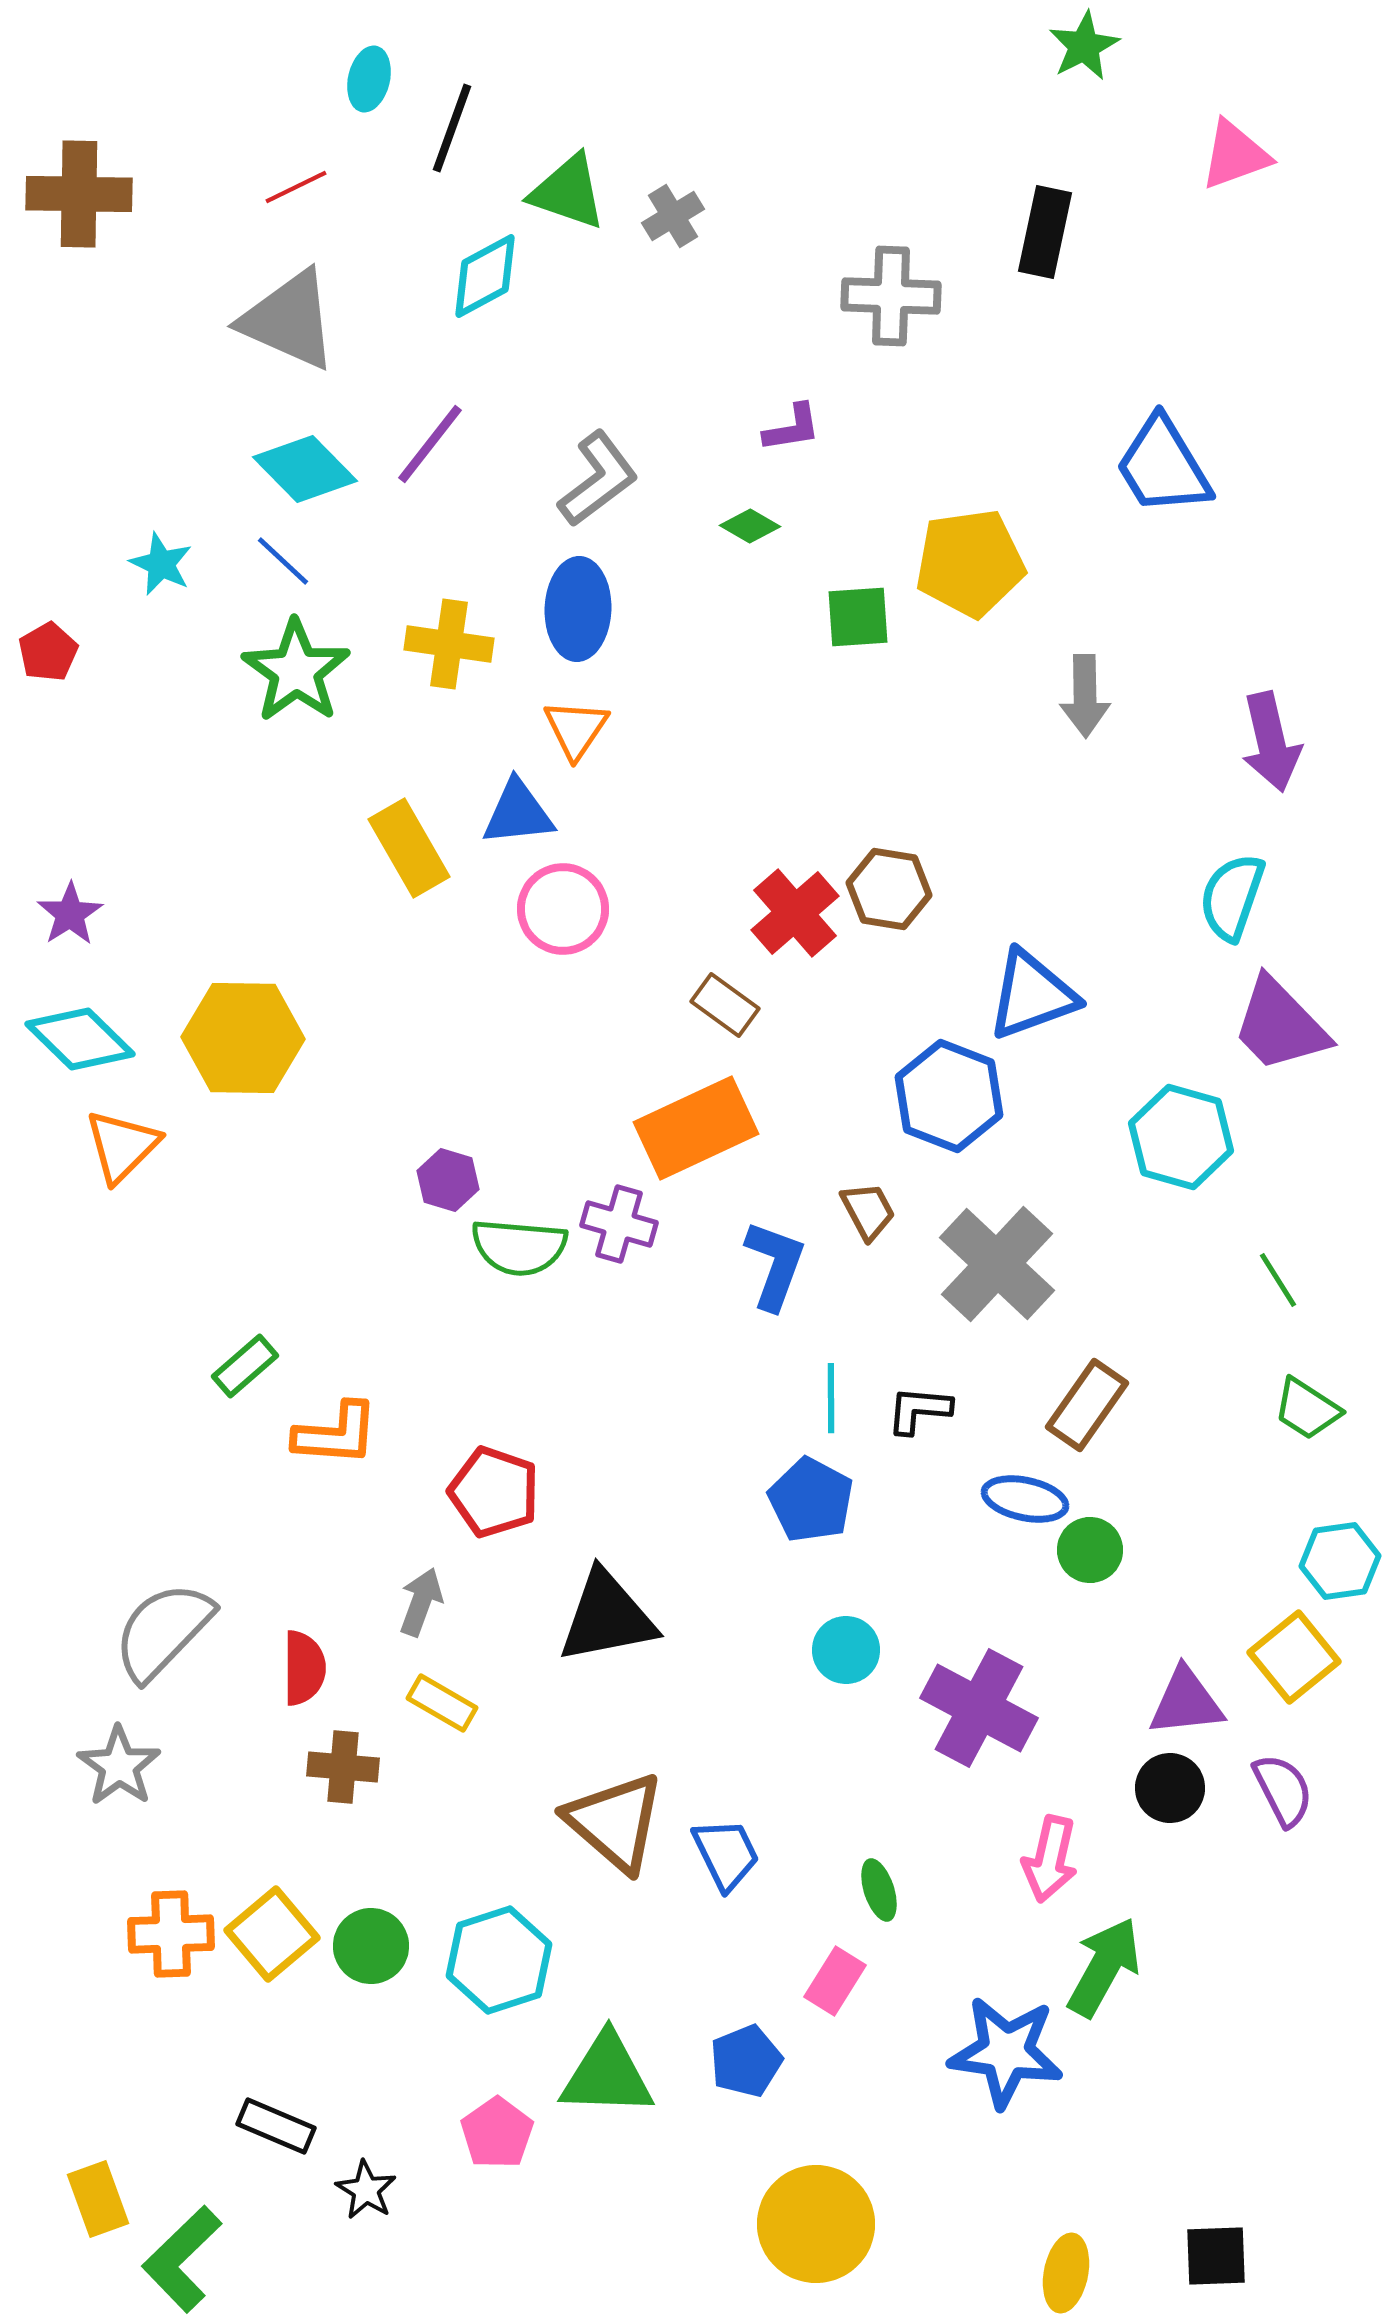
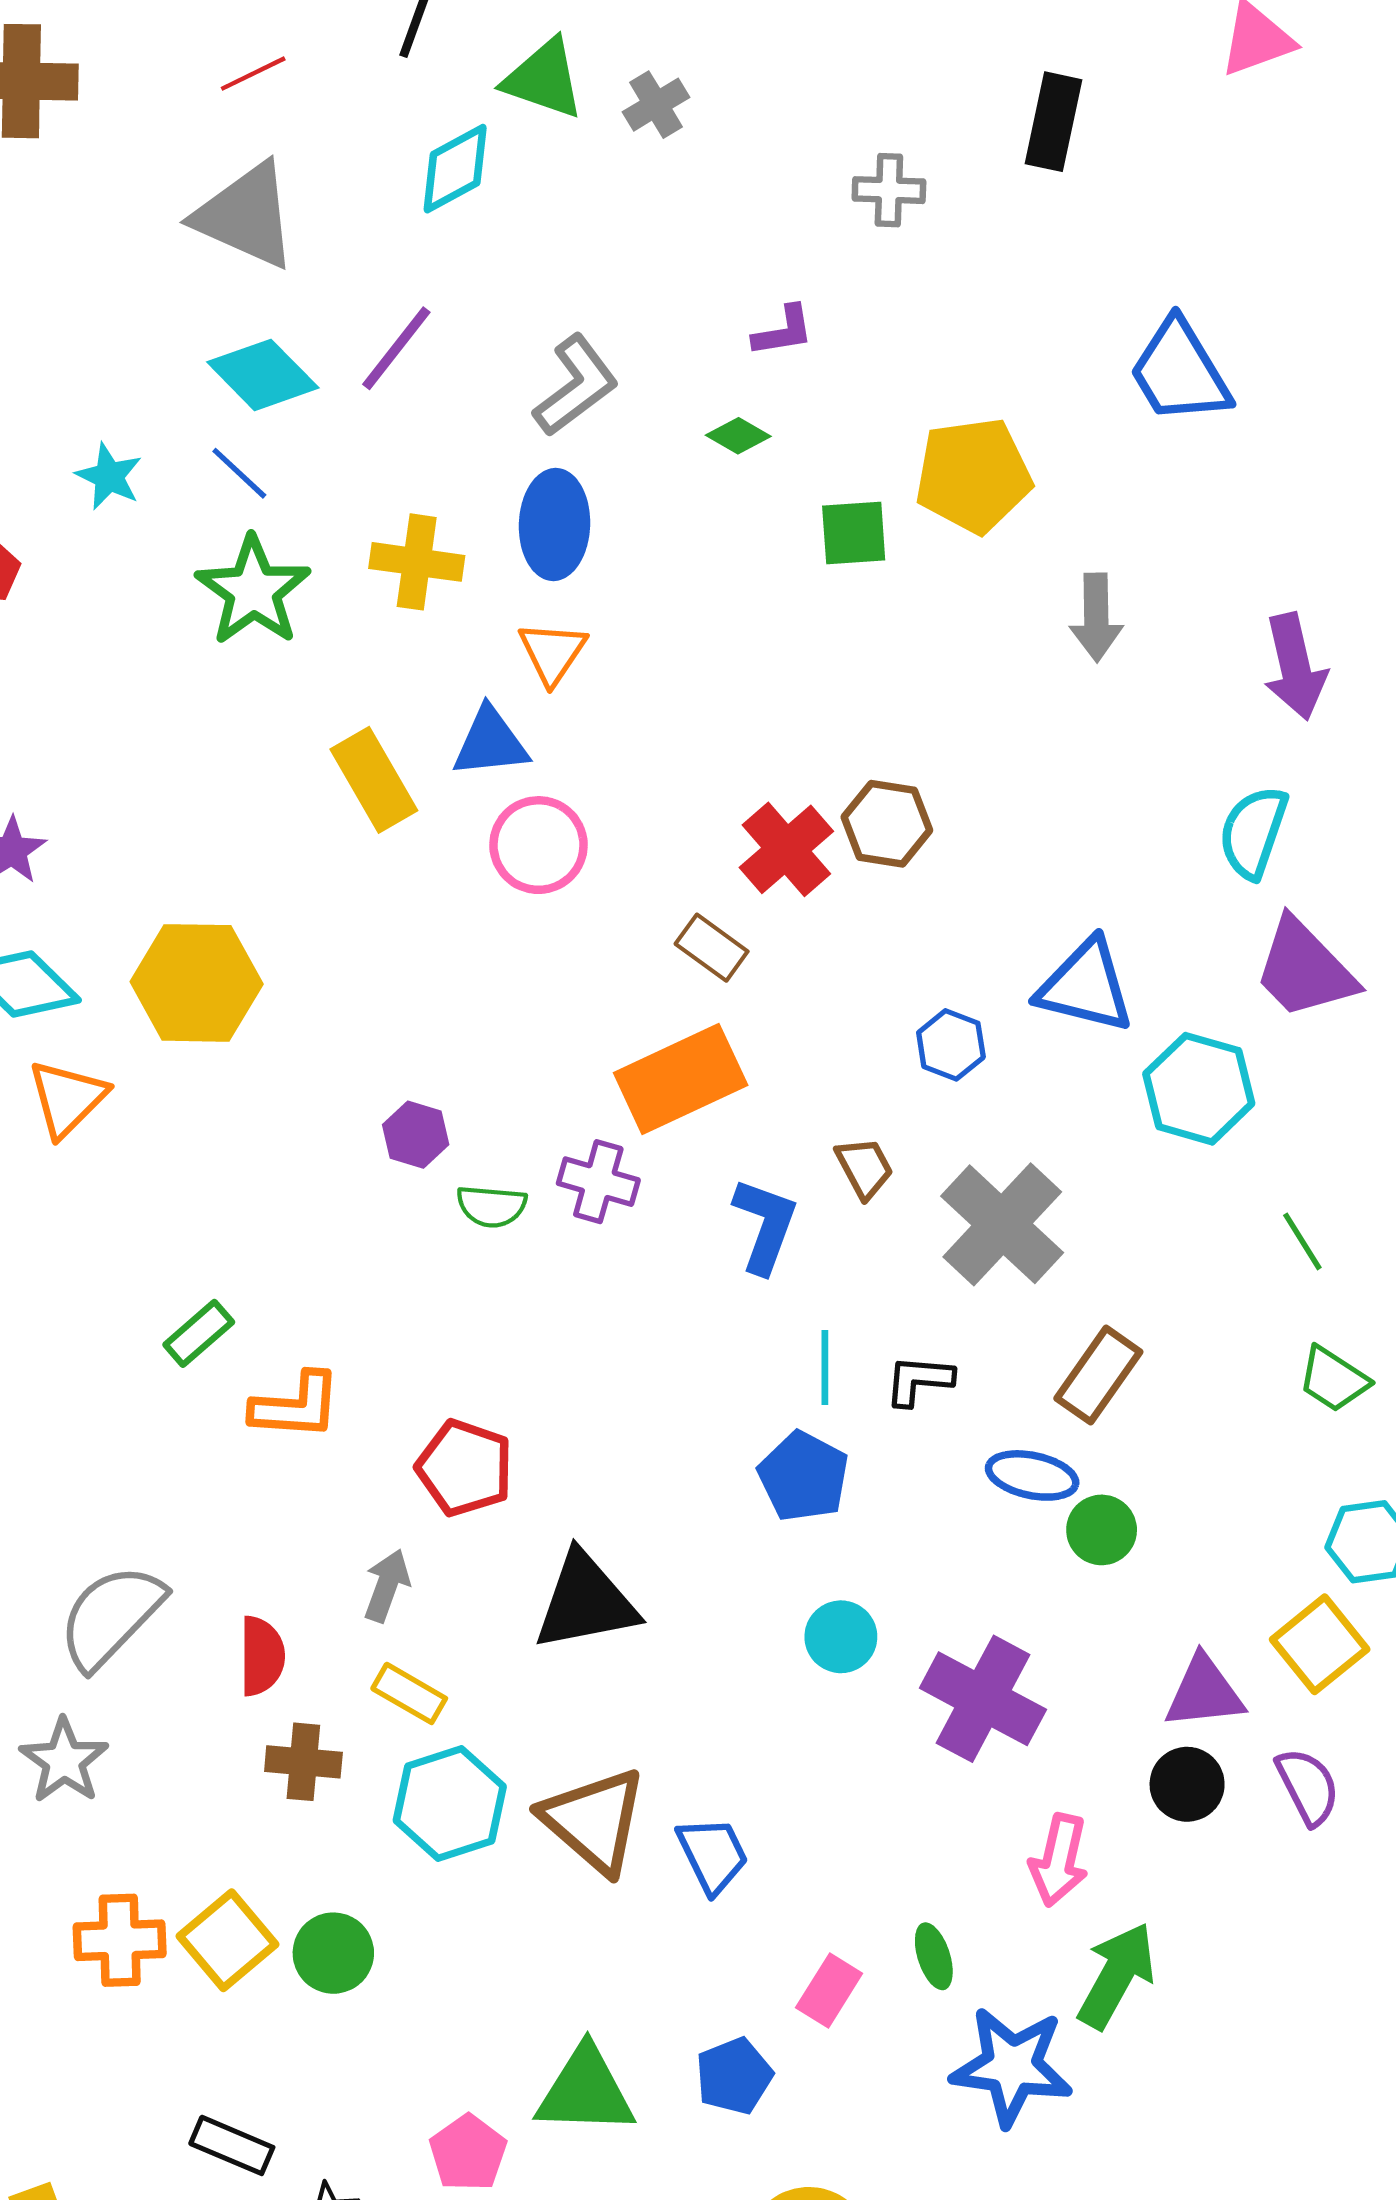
gray cross: (891, 296) -> (889, 190), size x0.7
blue triangle: (1032, 995) -> (1086, 986), moved, turned 34
blue hexagon: (949, 1096) -> (951, 1045), size x0.6
green semicircle: (519, 1247) -> (491, 1206), size x0.7
green ellipse: (879, 1890) -> (934, 1956), moved
cyan hexagon: (499, 1960) -> (450, 1803), moved

